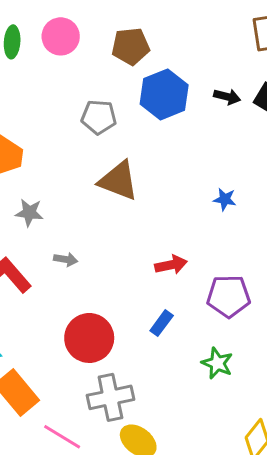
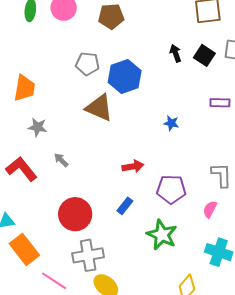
blue hexagon: (164, 94) -> (125, 77), moved
black arrow: (227, 97) -> (175, 53), turned -126
gray arrow: (66, 259) -> (61, 160), turned -147
green star: (217, 363) -> (162, 235), size x1.4

